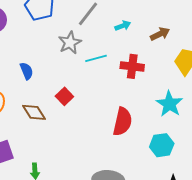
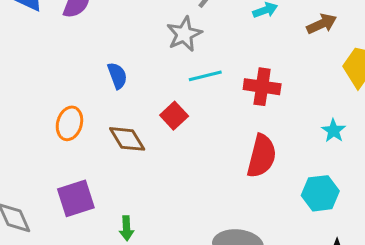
cyan line: (96, 58) -> (205, 76), moved
red cross: (132, 66) -> (262, 87), moved
cyan star: (169, 104) -> (334, 131), size x0.6

